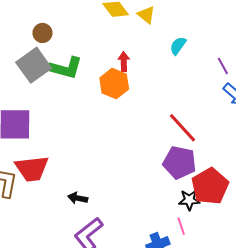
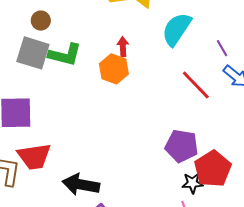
cyan semicircle: (178, 46) -> (177, 29), size x1.8
gray square: (34, 65) -> (33, 53), turned -36
red line: (183, 128) -> (196, 85), moved
black arrow: (78, 198) -> (81, 185), size x1.8

